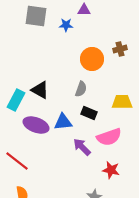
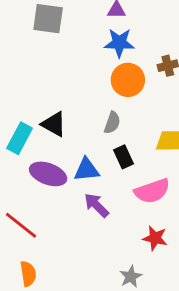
blue star: (66, 25) -> (119, 43), moved, size x1.5
black rectangle: (89, 113) -> (124, 157), turned 42
purple arrow: (82, 147) -> (97, 205), moved

